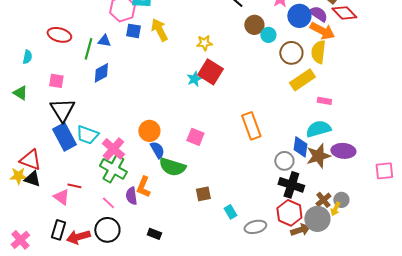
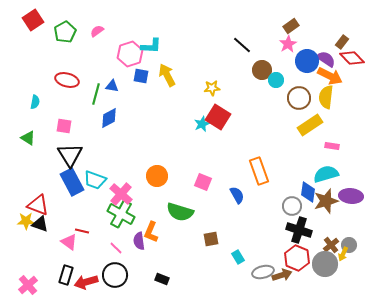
blue semicircle: (157, 150) -> (237, 195), moved
brown arrow: (300, 230) -> (282, 275), moved

